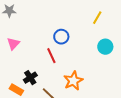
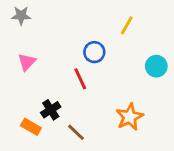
yellow line: (97, 18) -> (127, 25), moved
orange star: (73, 81) -> (130, 117), moved

